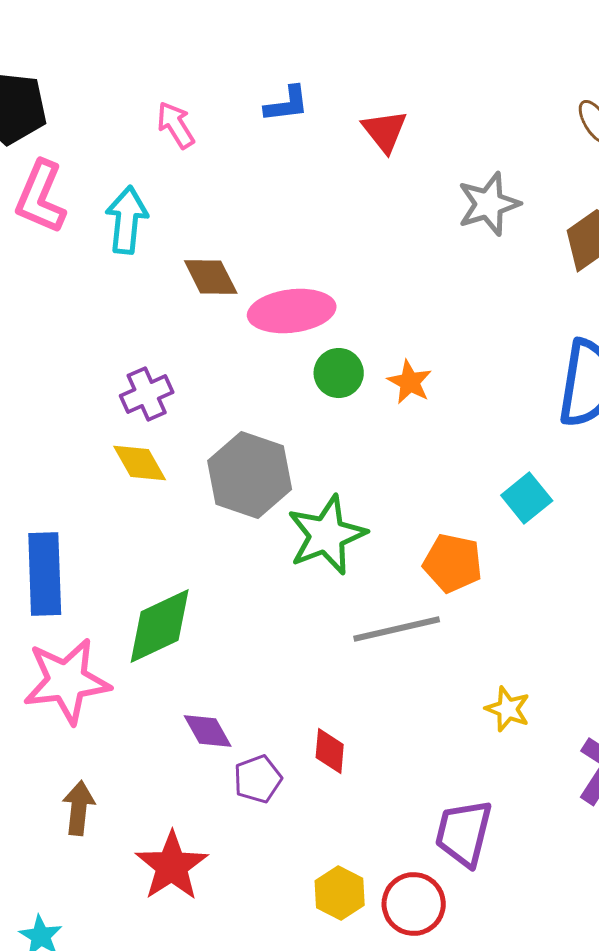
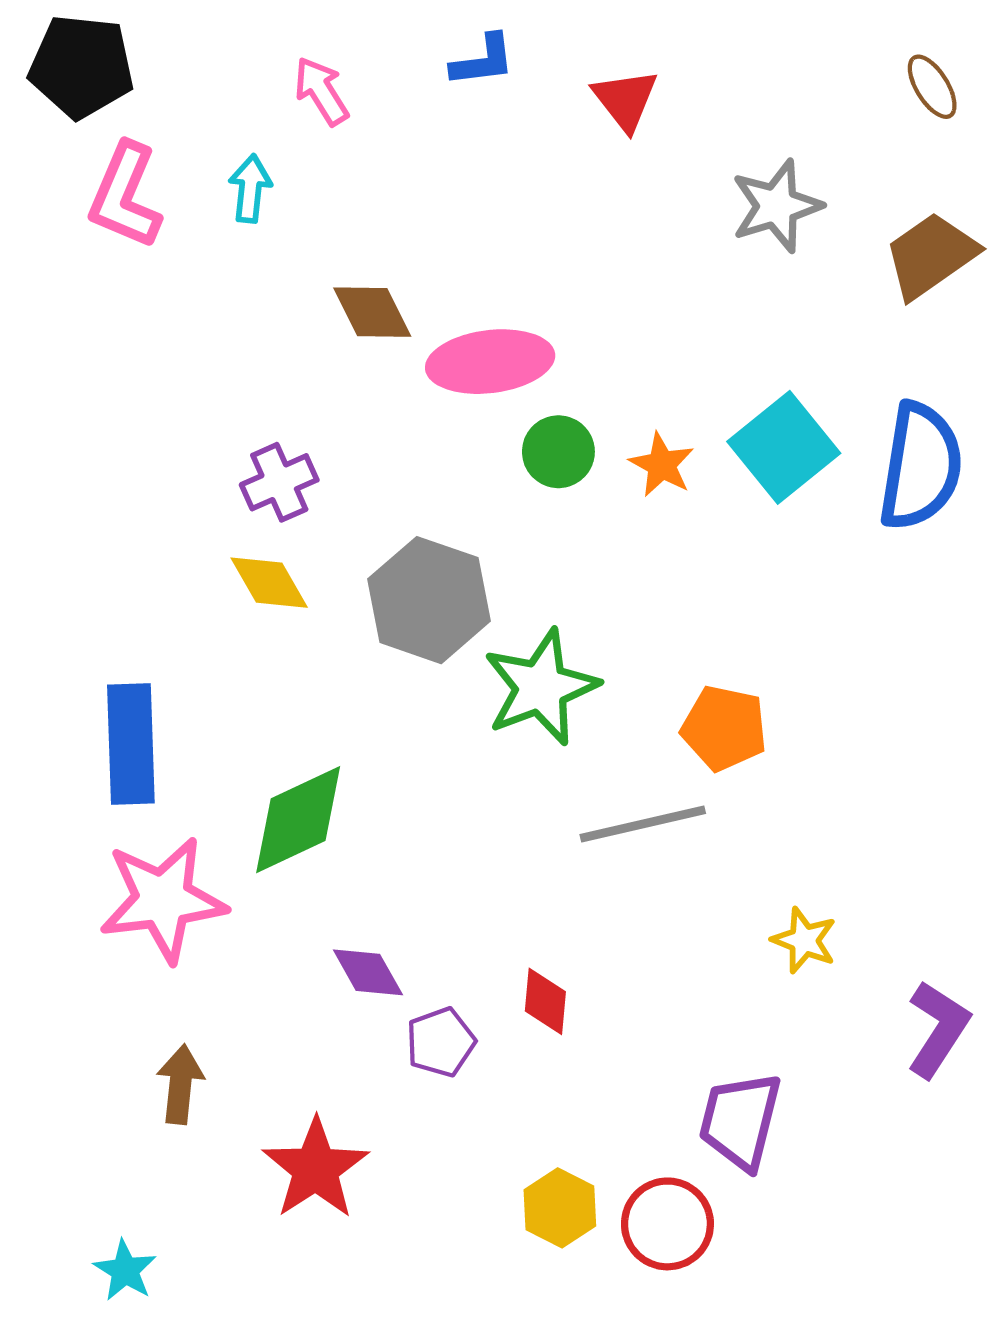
cyan arrow: (127, 220) -> (250, 189), moved, size x0.7
cyan square: (527, 498) -> (784, 447), moved, size x1.5

